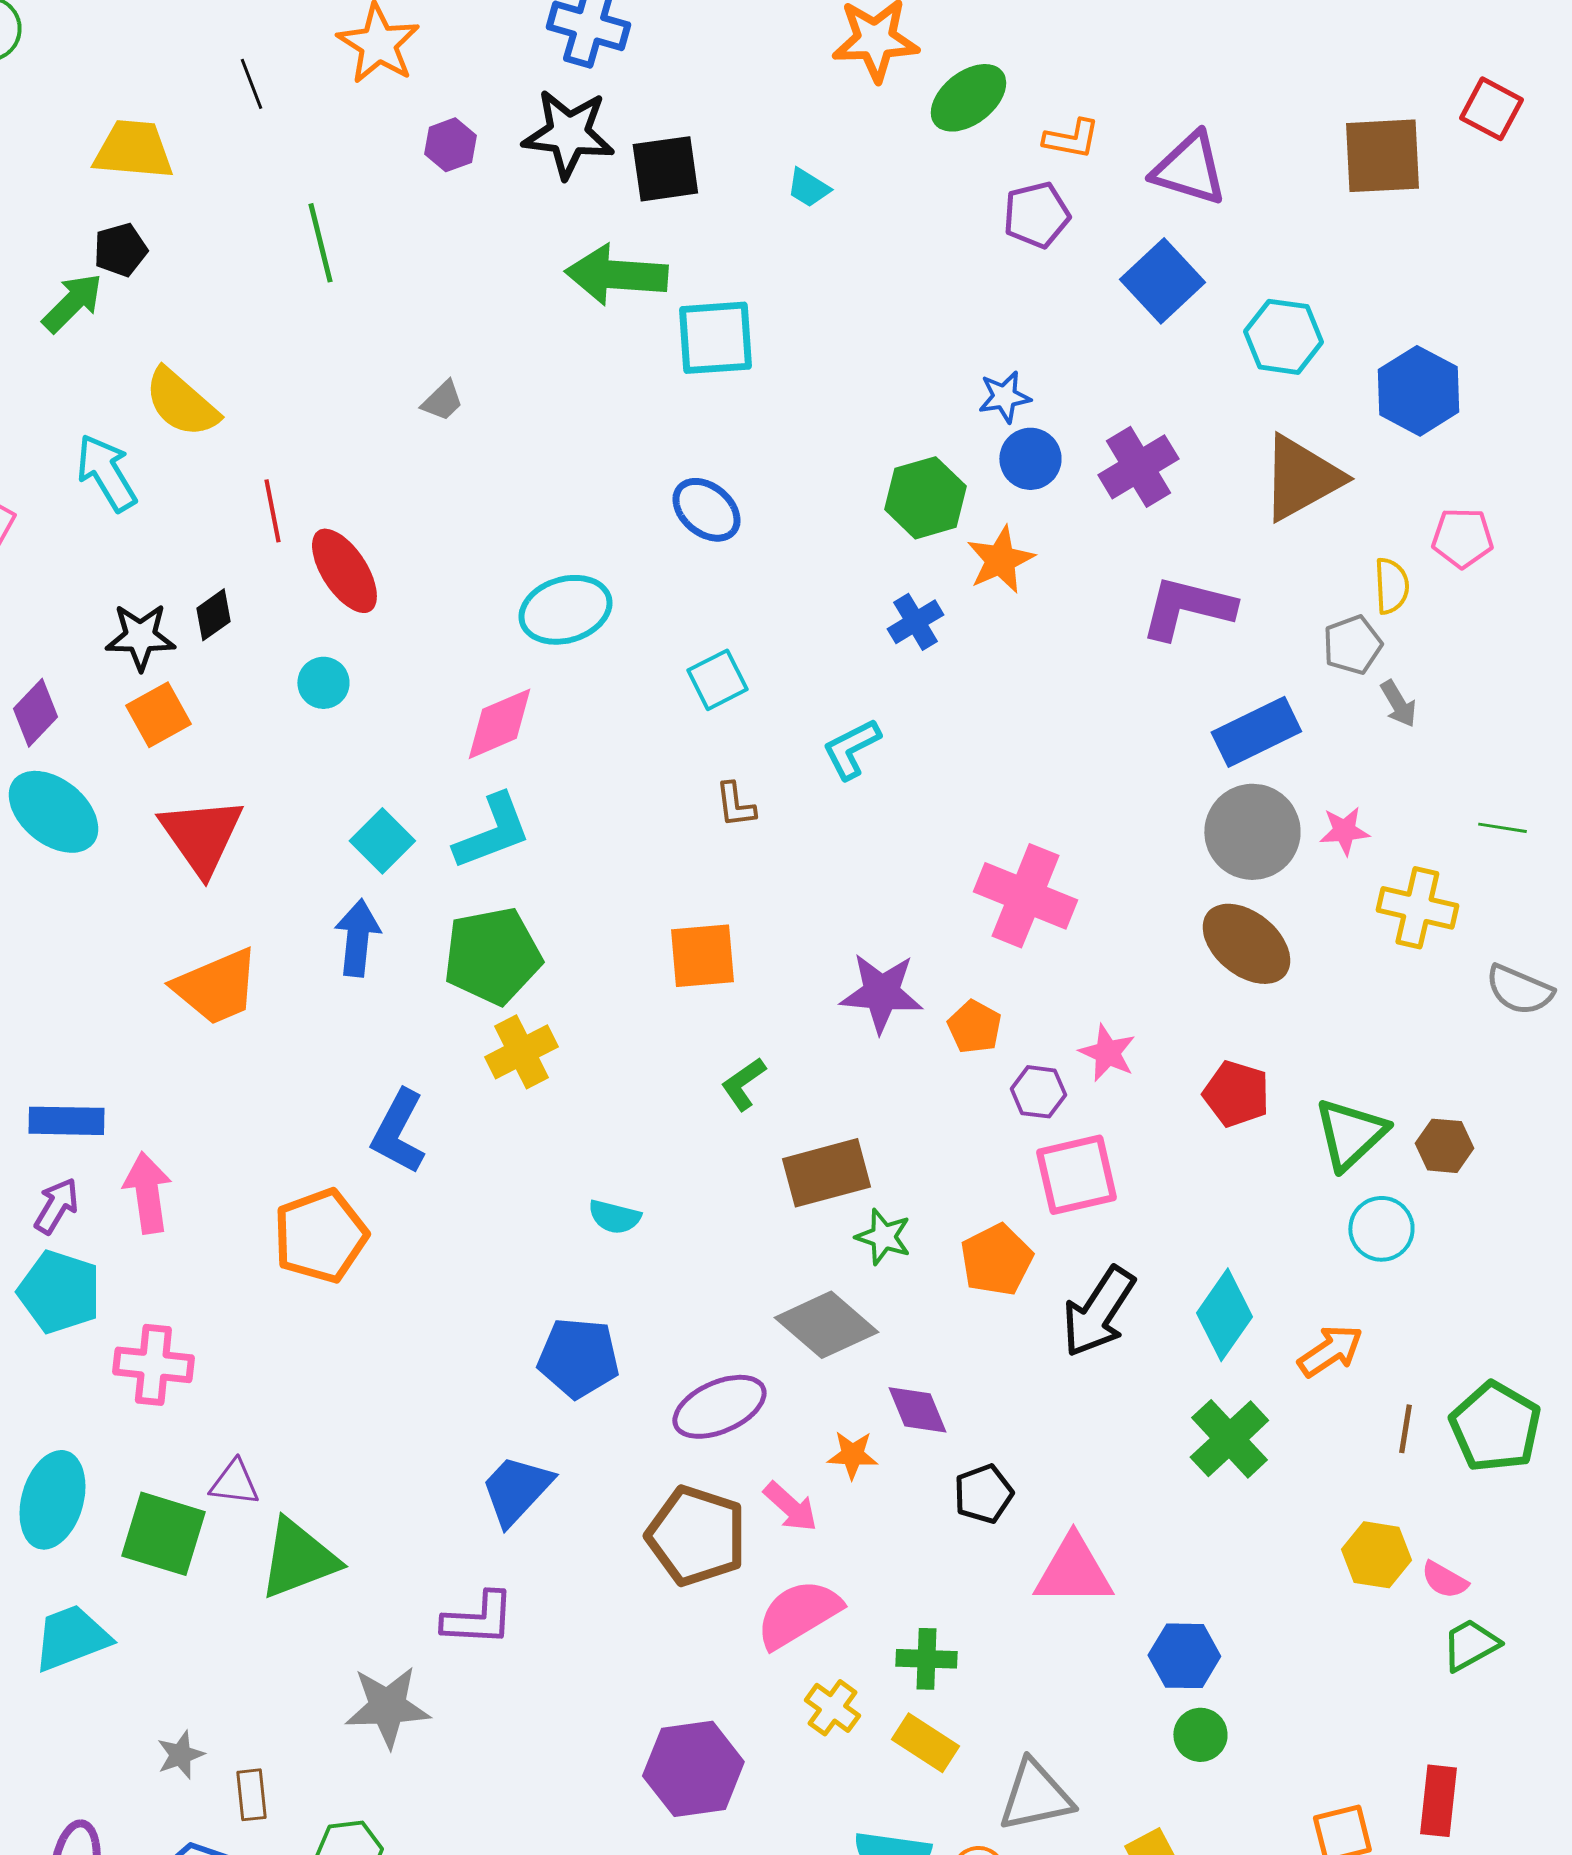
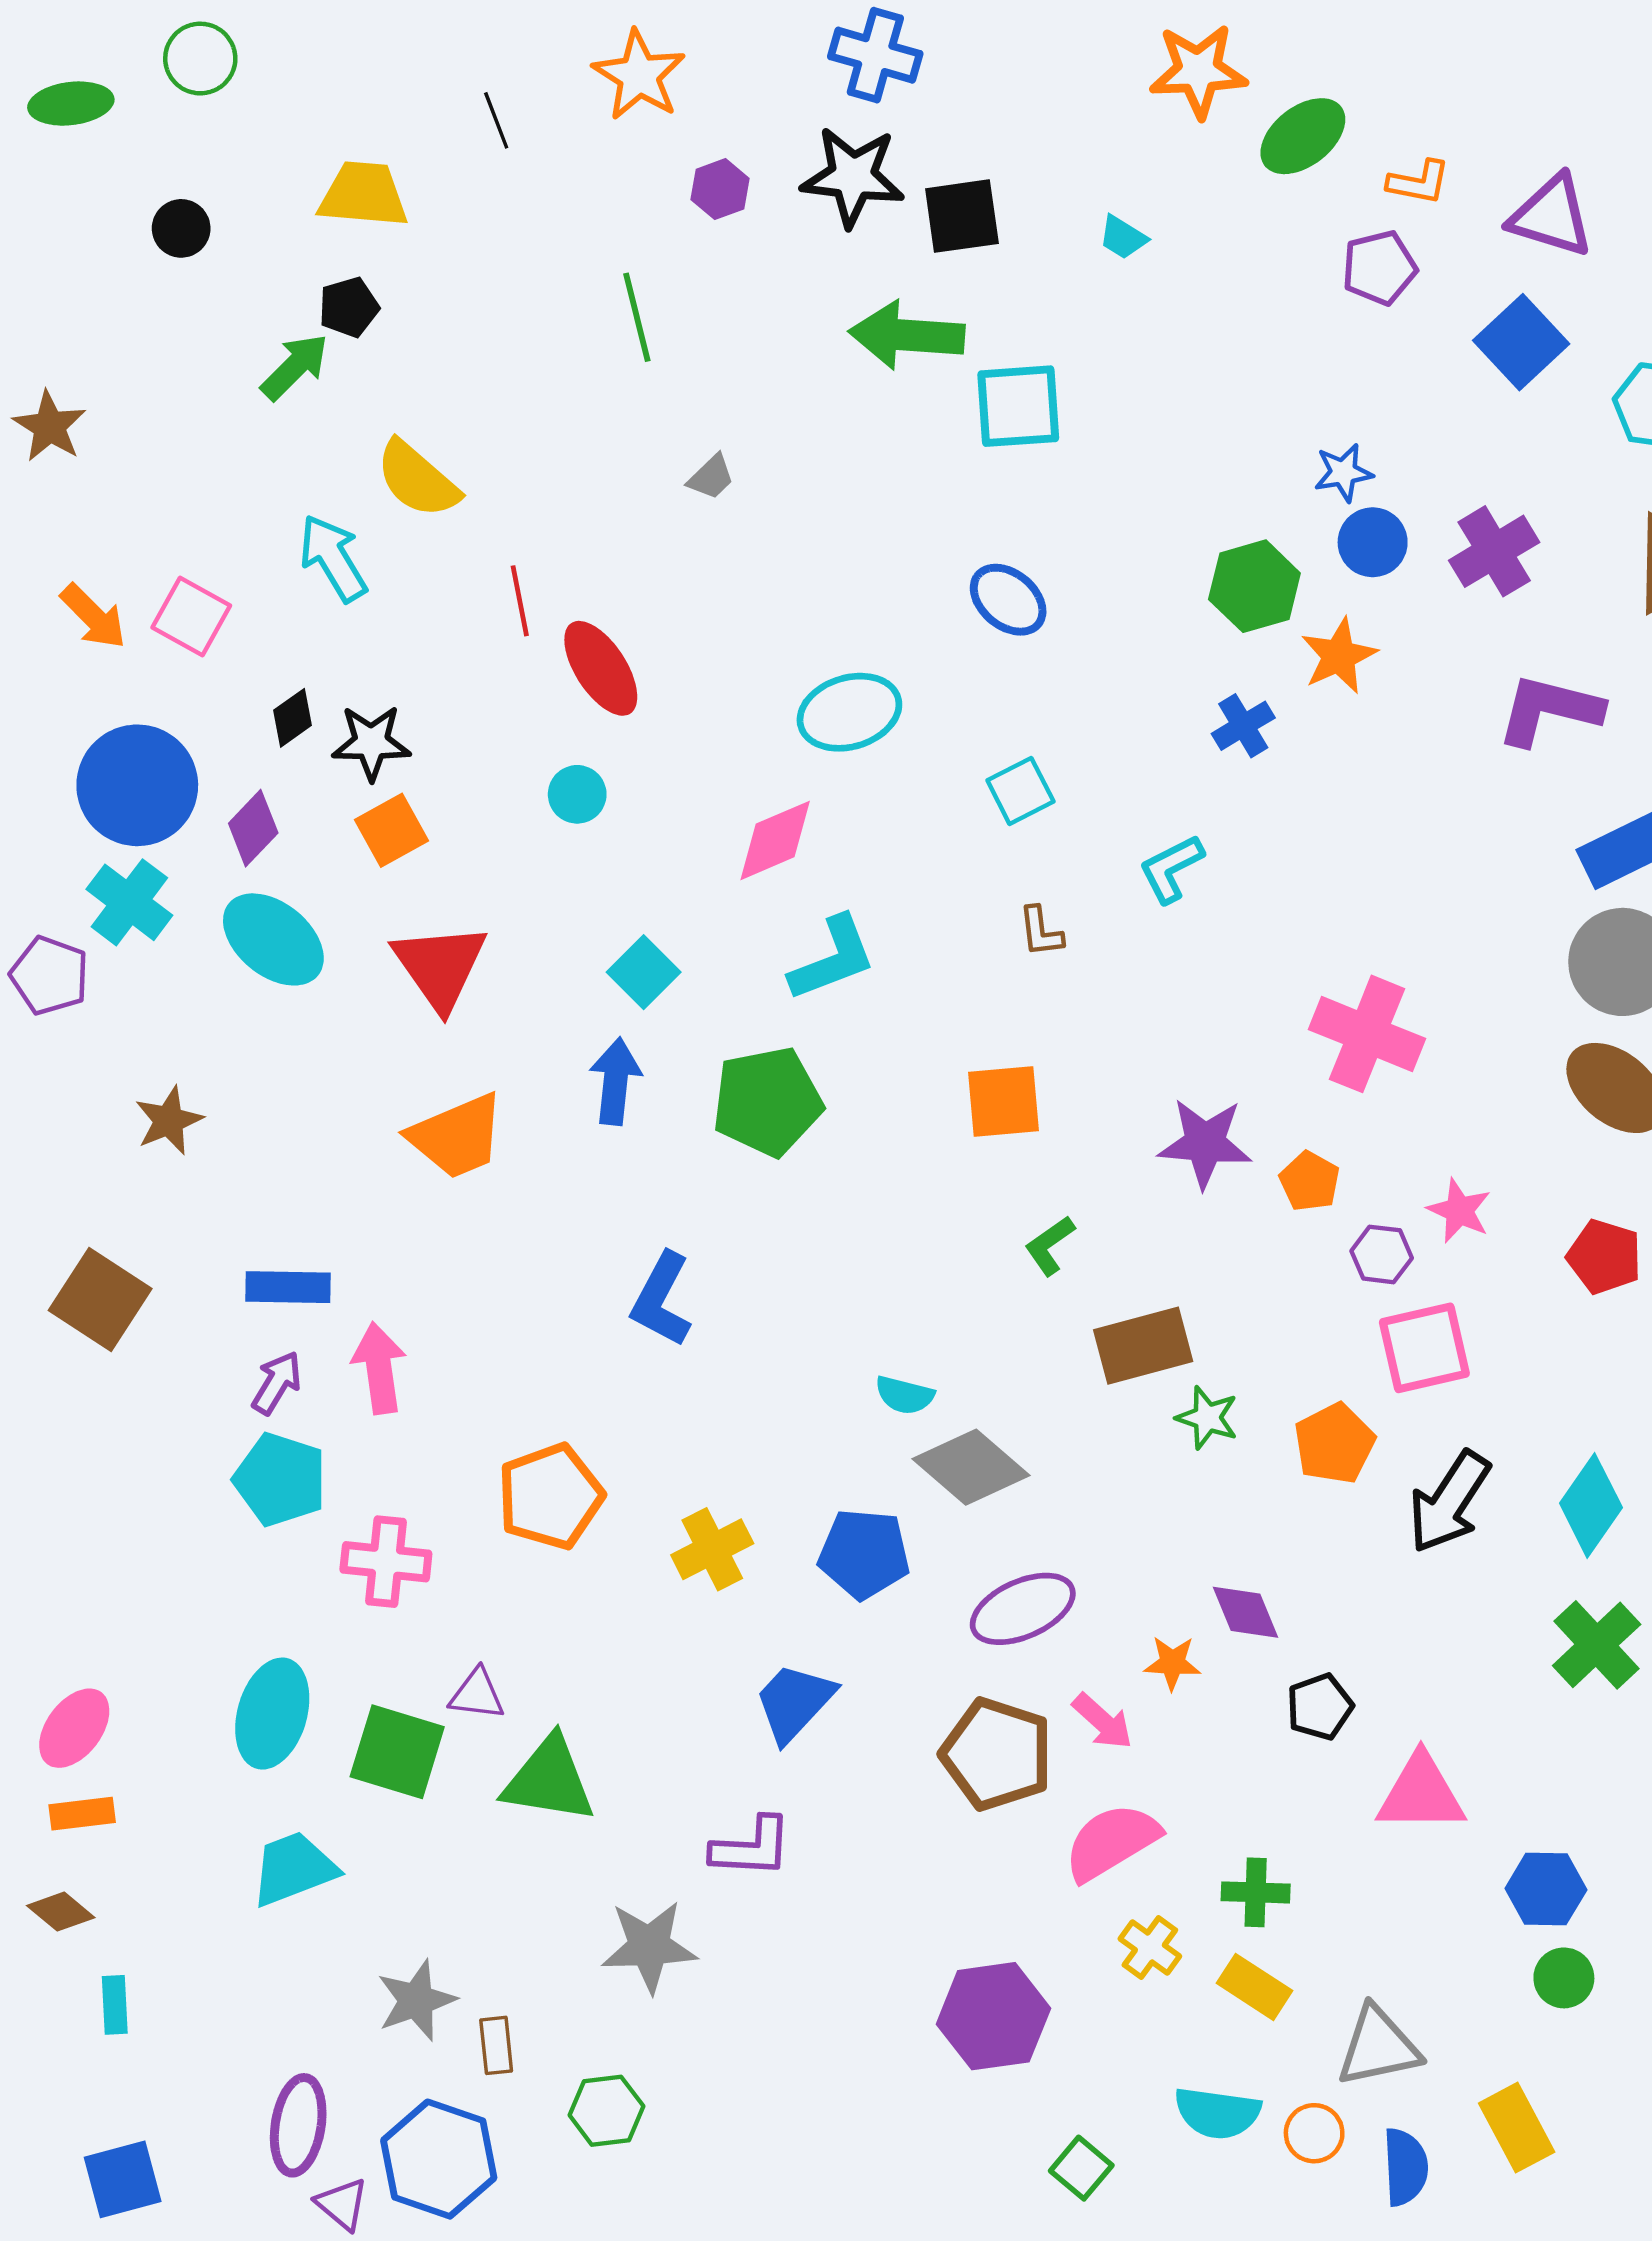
green line: (320, 243) -> (637, 317), moved
black diamond: (213, 615) -> (293, 718), moved
cyan L-shape: (492, 832) -> (833, 959), moved
yellow cross: (521, 1052) -> (712, 1549), moved
orange pentagon: (320, 1236) -> (550, 1496), moved
gray diamond: (826, 1325) -> (971, 1467), moved
green triangle: (298, 1559) -> (549, 1780), turned 30
gray star: (180, 1755) -> (416, 2000), size x1.5

